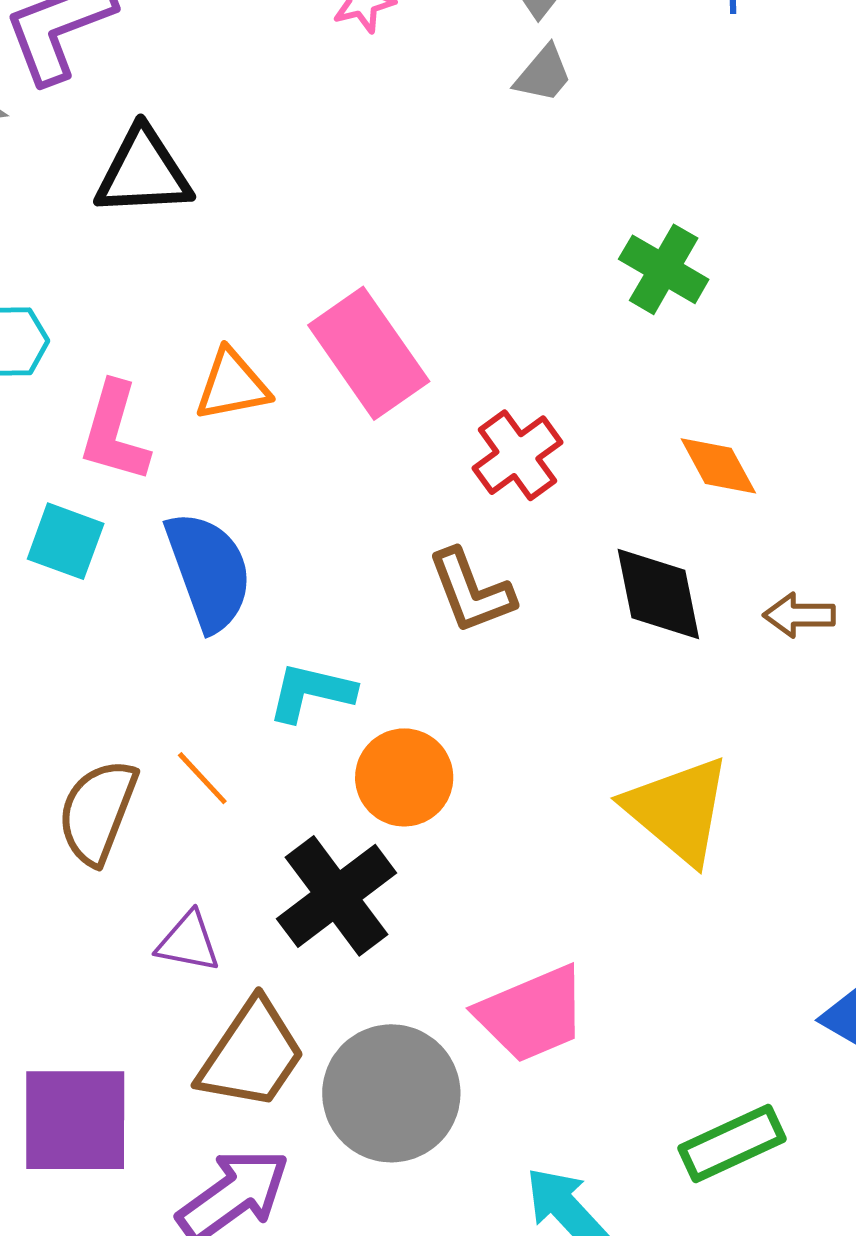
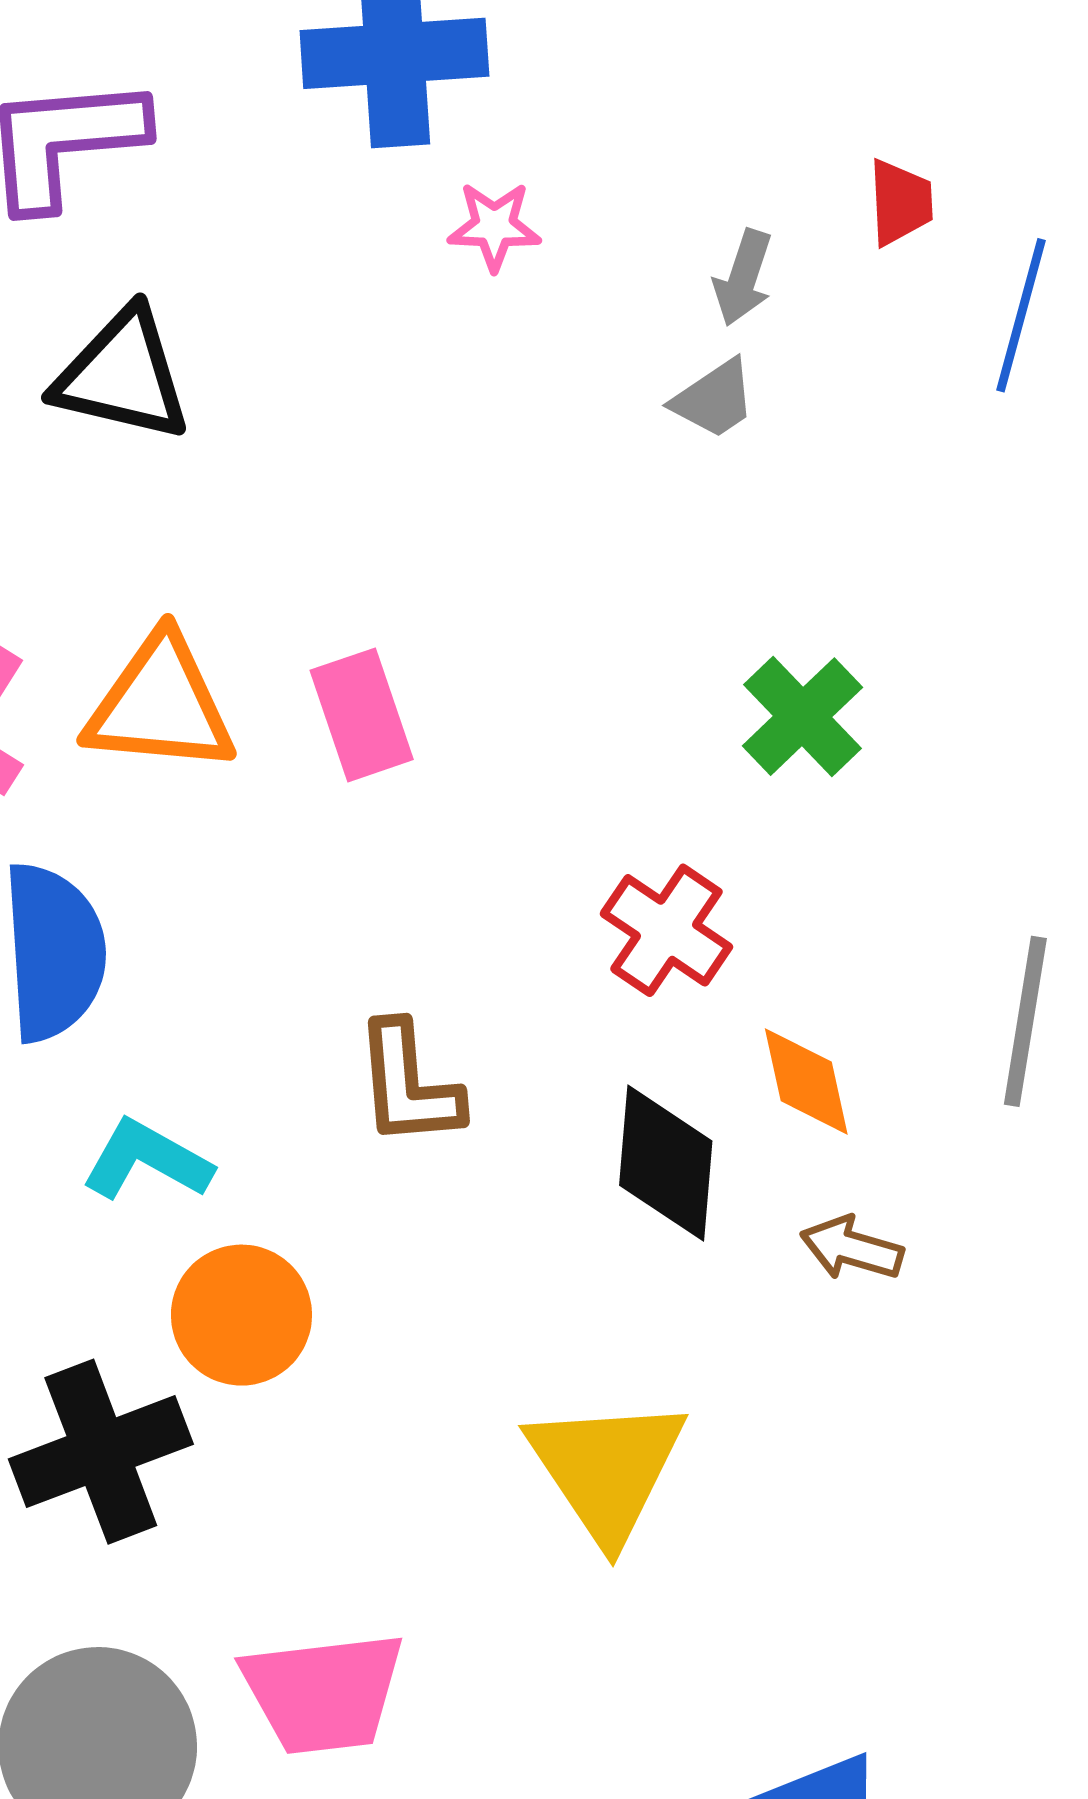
pink rectangle: (369, 353) -> (362, 715), size x0.7
orange triangle: (232, 385) -> (160, 705), size x1.4
red cross: (517, 455) -> (666, 930), moved, turned -36
orange diamond: (718, 466) -> (806, 1081), moved

